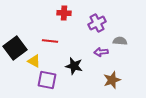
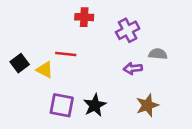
black square: (15, 48) -> (20, 63), size x0.6
yellow triangle: (34, 61) -> (45, 70), moved
black star: (74, 66) -> (95, 105), moved, turned 30

